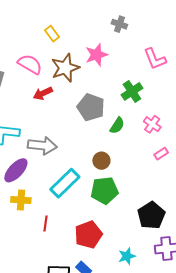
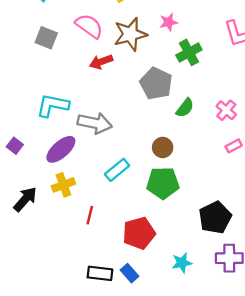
pink star: (96, 55) -> (168, 22), size x0.7
green cross: (132, 91) -> (189, 52), moved
cyan rectangle: (65, 183) -> (117, 170), size x0.7
yellow cross: (21, 200) -> (63, 185), turned -30

